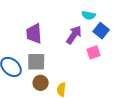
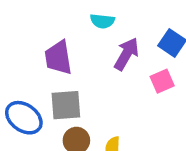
cyan semicircle: (89, 15) -> (102, 21), moved

